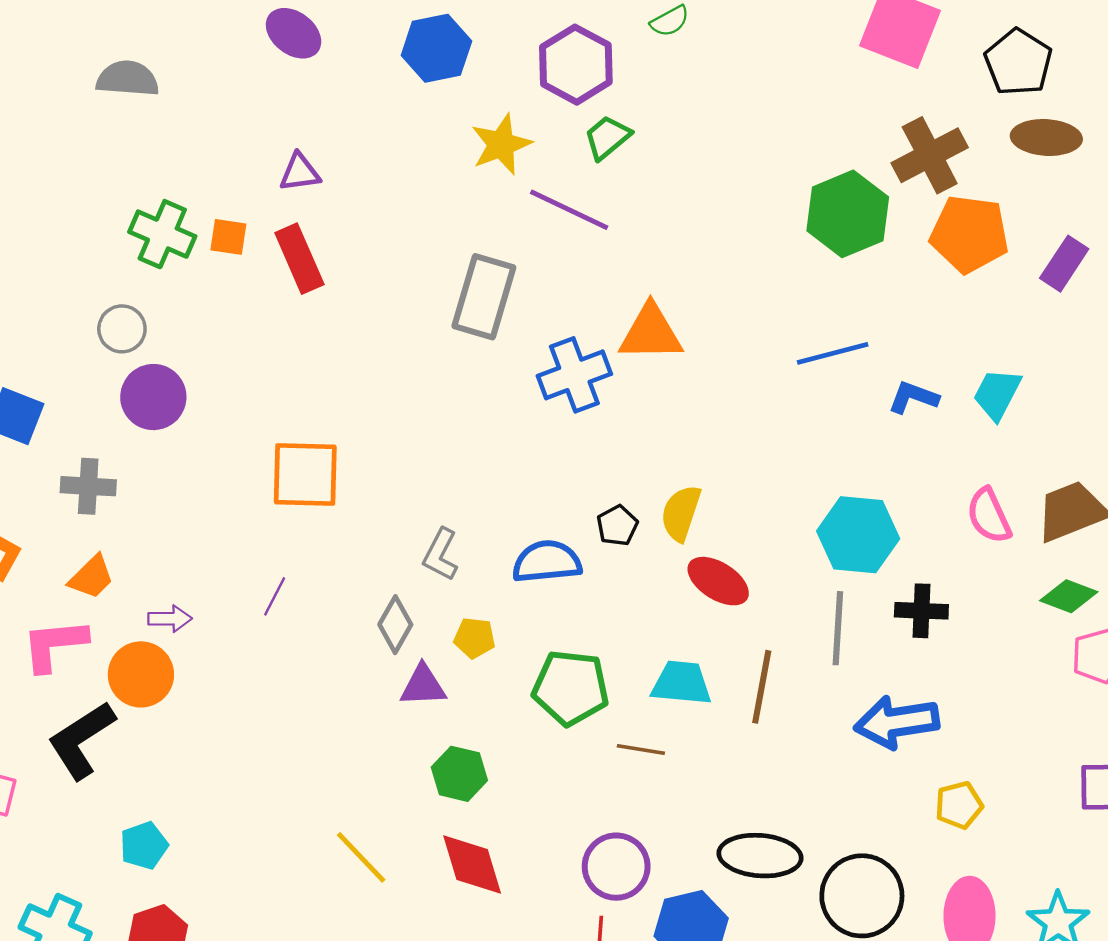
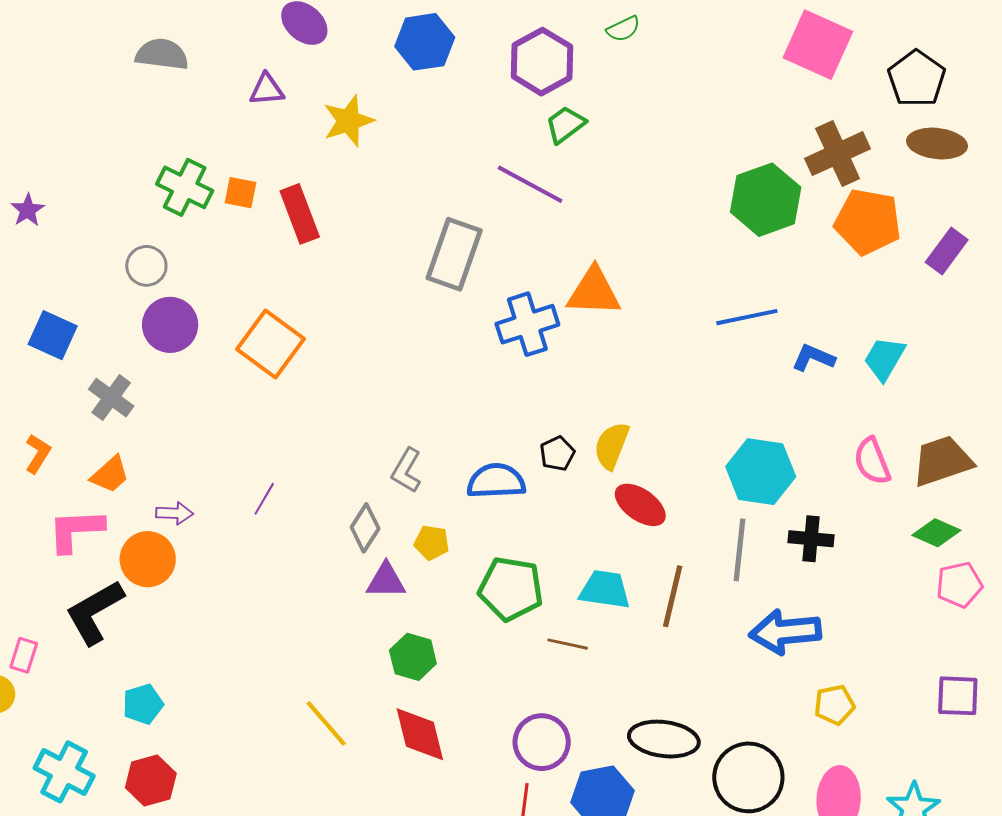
yellow star: (501, 144) -> (348, 121), moved
purple triangle: (300, 172) -> (267, 90), moved
orange square: (305, 474) -> (270, 344), moved, turned 32
gray cross: (88, 486) -> (111, 398), turned 30

